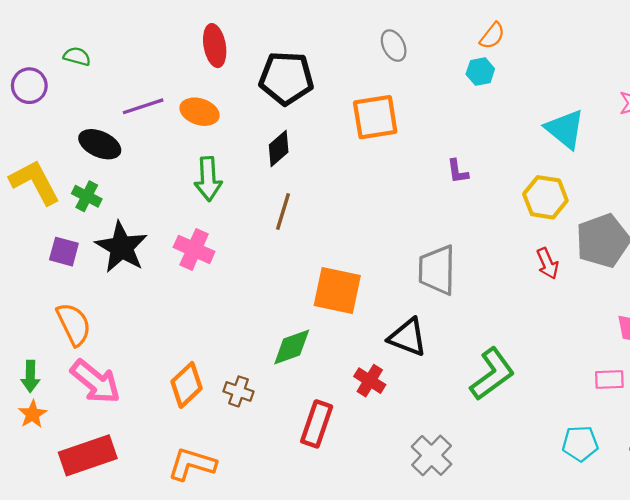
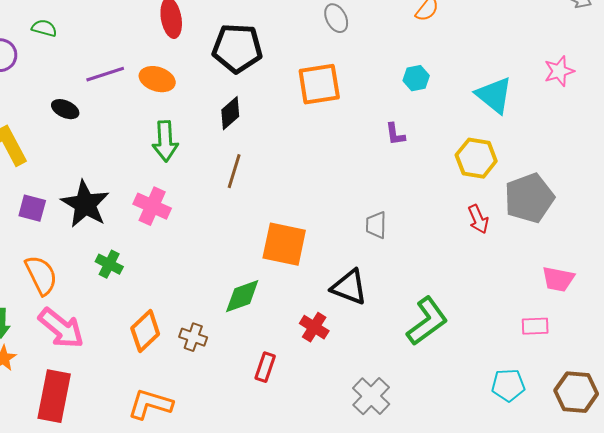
cyan hexagon: (480, 72) -> (416, 78), moved
black ellipse: (100, 144) -> (65, 109), size x0.7
green cross: (87, 196) -> (109, 264), moved
gray trapezoid: (437, 270) -> (376, 225), size x0.6
red rectangle: (317, 424) -> (265, 367), size x0.7
red rectangle: (88, 455) -> (54, 396), turned -60

